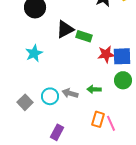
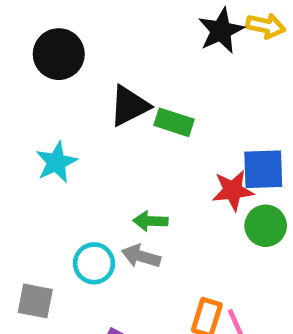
red star: (106, 54) -> (233, 190), moved
green arrow: (94, 89) -> (150, 221), moved
gray square: (25, 102) -> (35, 301), moved, turned -35

